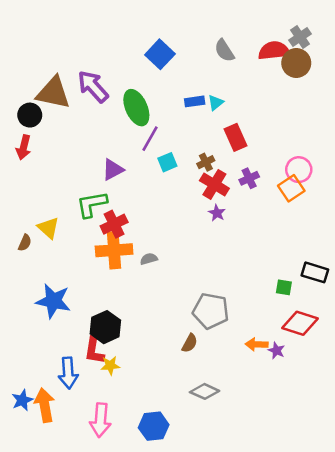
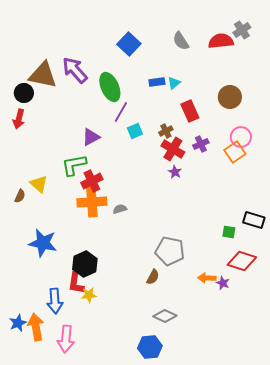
brown circle: (296, 63) -> (230, 97), moved
pink arrow: (100, 420) -> (66, 339), moved
blue hexagon: (154, 426) -> (150, 347), moved

